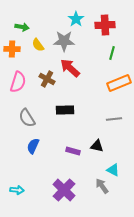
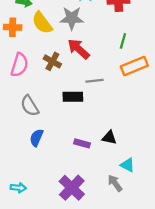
yellow semicircle: (38, 45) -> (42, 23), size x1.5
green line: (112, 53) -> (123, 41), moved
gray line: (114, 119) -> (94, 81), moved

